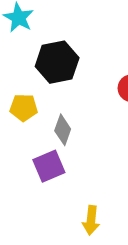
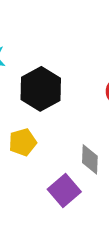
gray diamond: (63, 130) -> (90, 159), moved

